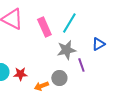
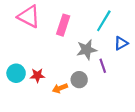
cyan line: (69, 23) -> (104, 21), moved
pink rectangle: (44, 27) -> (63, 25), turned 42

